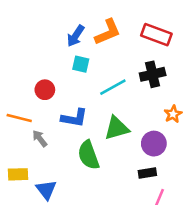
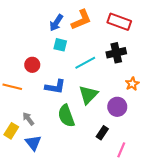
green triangle: (117, 128) -> (88, 95), turned -30
gray arrow: (40, 138) -> (28, 119), moved
black rectangle: (147, 173) -> (102, 133), moved, turned -48
yellow rectangle: (18, 174) -> (11, 131), turned -56

